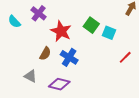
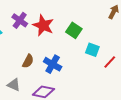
red star: (61, 31) -> (43, 25), moved
cyan square: (109, 33) -> (92, 50), moved

